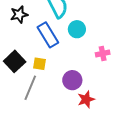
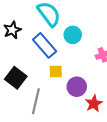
yellow square: (40, 64) -> (56, 71), moved

